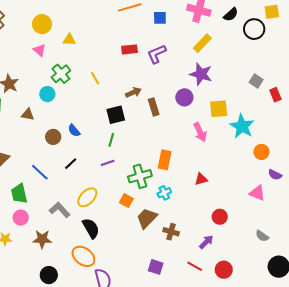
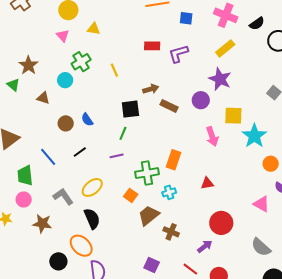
brown rectangle: (154, 107) -> (169, 106), turned -54
red circle: (220, 217) -> (221, 223), size x1.5
gray semicircle: (262, 236) -> (261, 247), size x1.5
black circle: (49, 275) -> (58, 261), moved

